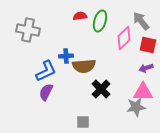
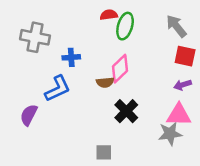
red semicircle: (80, 16) -> (109, 15), moved
pink diamond: (124, 38) -> (120, 69), moved
blue cross: (66, 56) -> (71, 57), moved
brown semicircle: (84, 66) -> (105, 82), size x0.6
purple semicircle: (46, 92) -> (29, 115), moved

